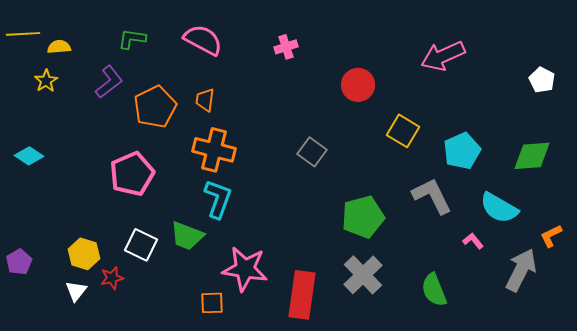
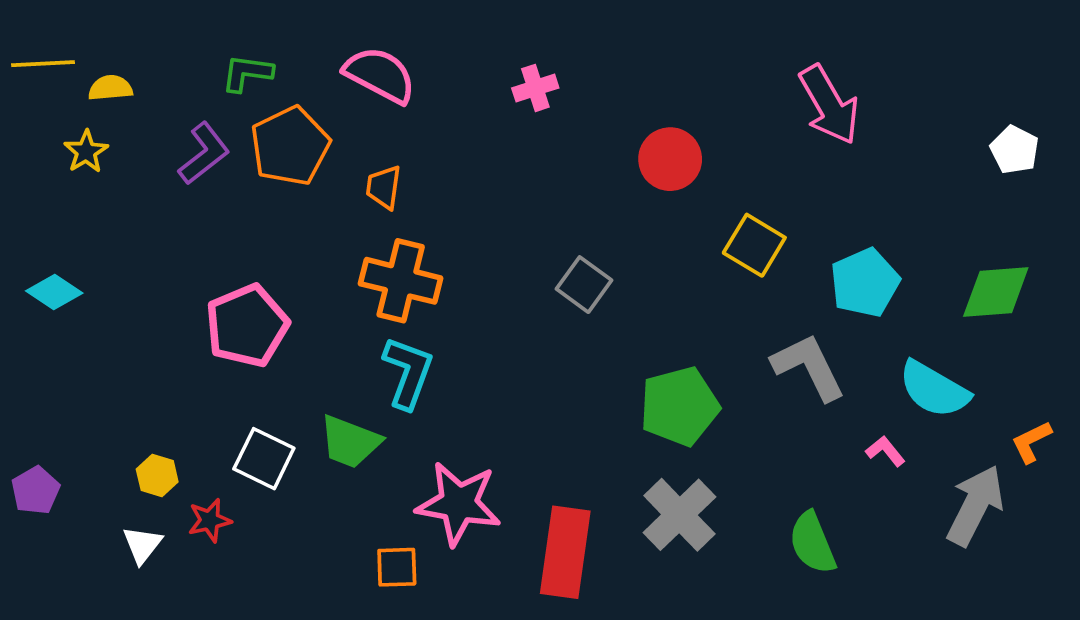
pink arrow: (443, 56) -> (829, 105), turned -96
orange pentagon: (155, 107) -> (290, 146), moved
yellow hexagon: (84, 254) -> (157, 475), size x0.7

